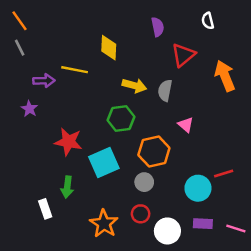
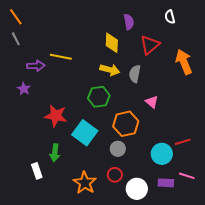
yellow diamond: (109, 48) -> (112, 43), moved
cyan square: (104, 163) -> (85, 133), turned -30
pink line: (236, 229) -> (187, 176), moved

